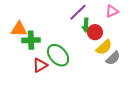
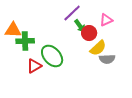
pink triangle: (112, 11) -> (106, 20), moved
green arrow: (86, 25) -> (80, 26), turned -40
gray semicircle: (113, 58) -> (107, 59), turned 42

